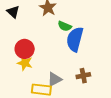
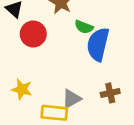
red circle: (25, 49) -> (33, 34), moved
yellow star: (25, 63) -> (22, 89), moved

